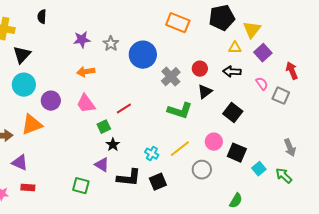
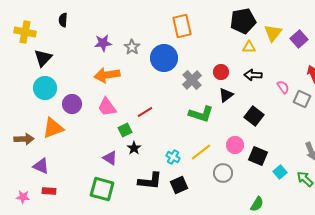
orange rectangle: (178, 23) -> (182, 26), moved, turned 55
yellow triangle: (235, 48) -> (249, 47), moved
purple square: (263, 53) -> (299, 39), moved
orange arrow: (86, 72) -> (107, 75), size x1.4
purple triangle: (102, 165) -> (110, 158), moved
green square: (81, 186) -> (102, 189), size x1.4

